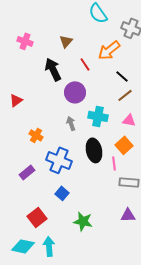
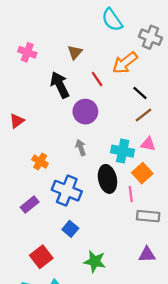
cyan cross: (98, 116) -> (123, 151), moved

